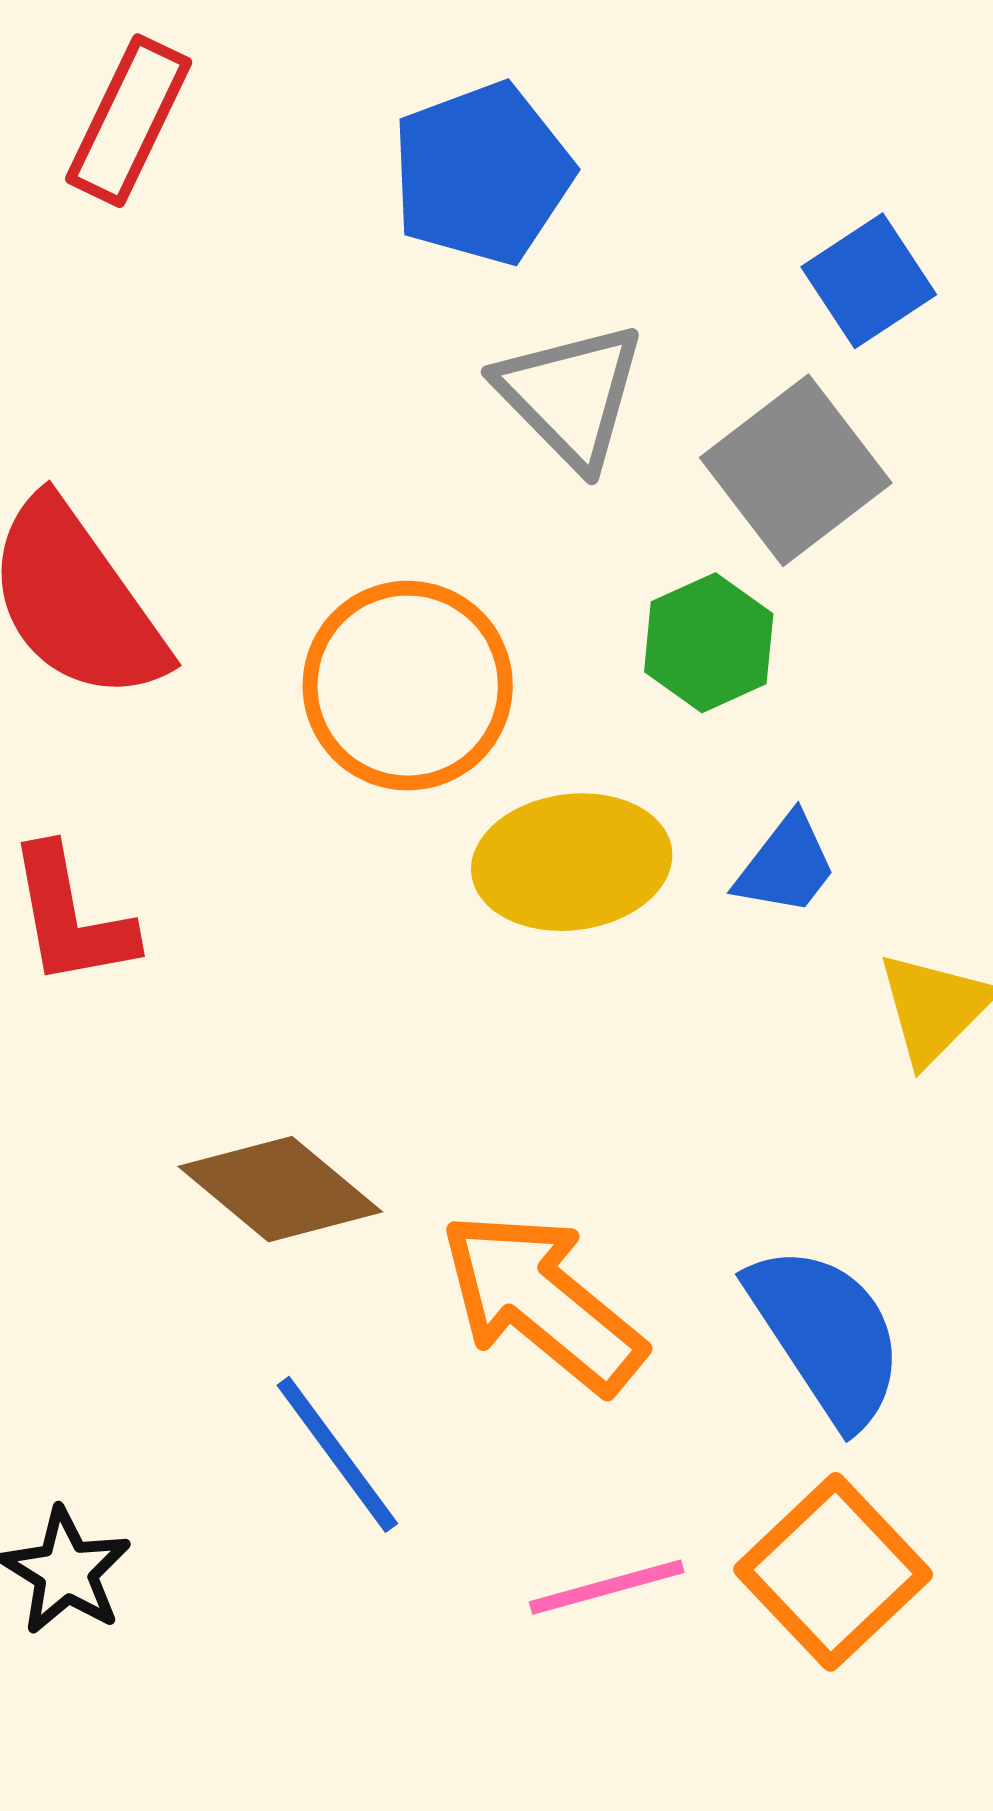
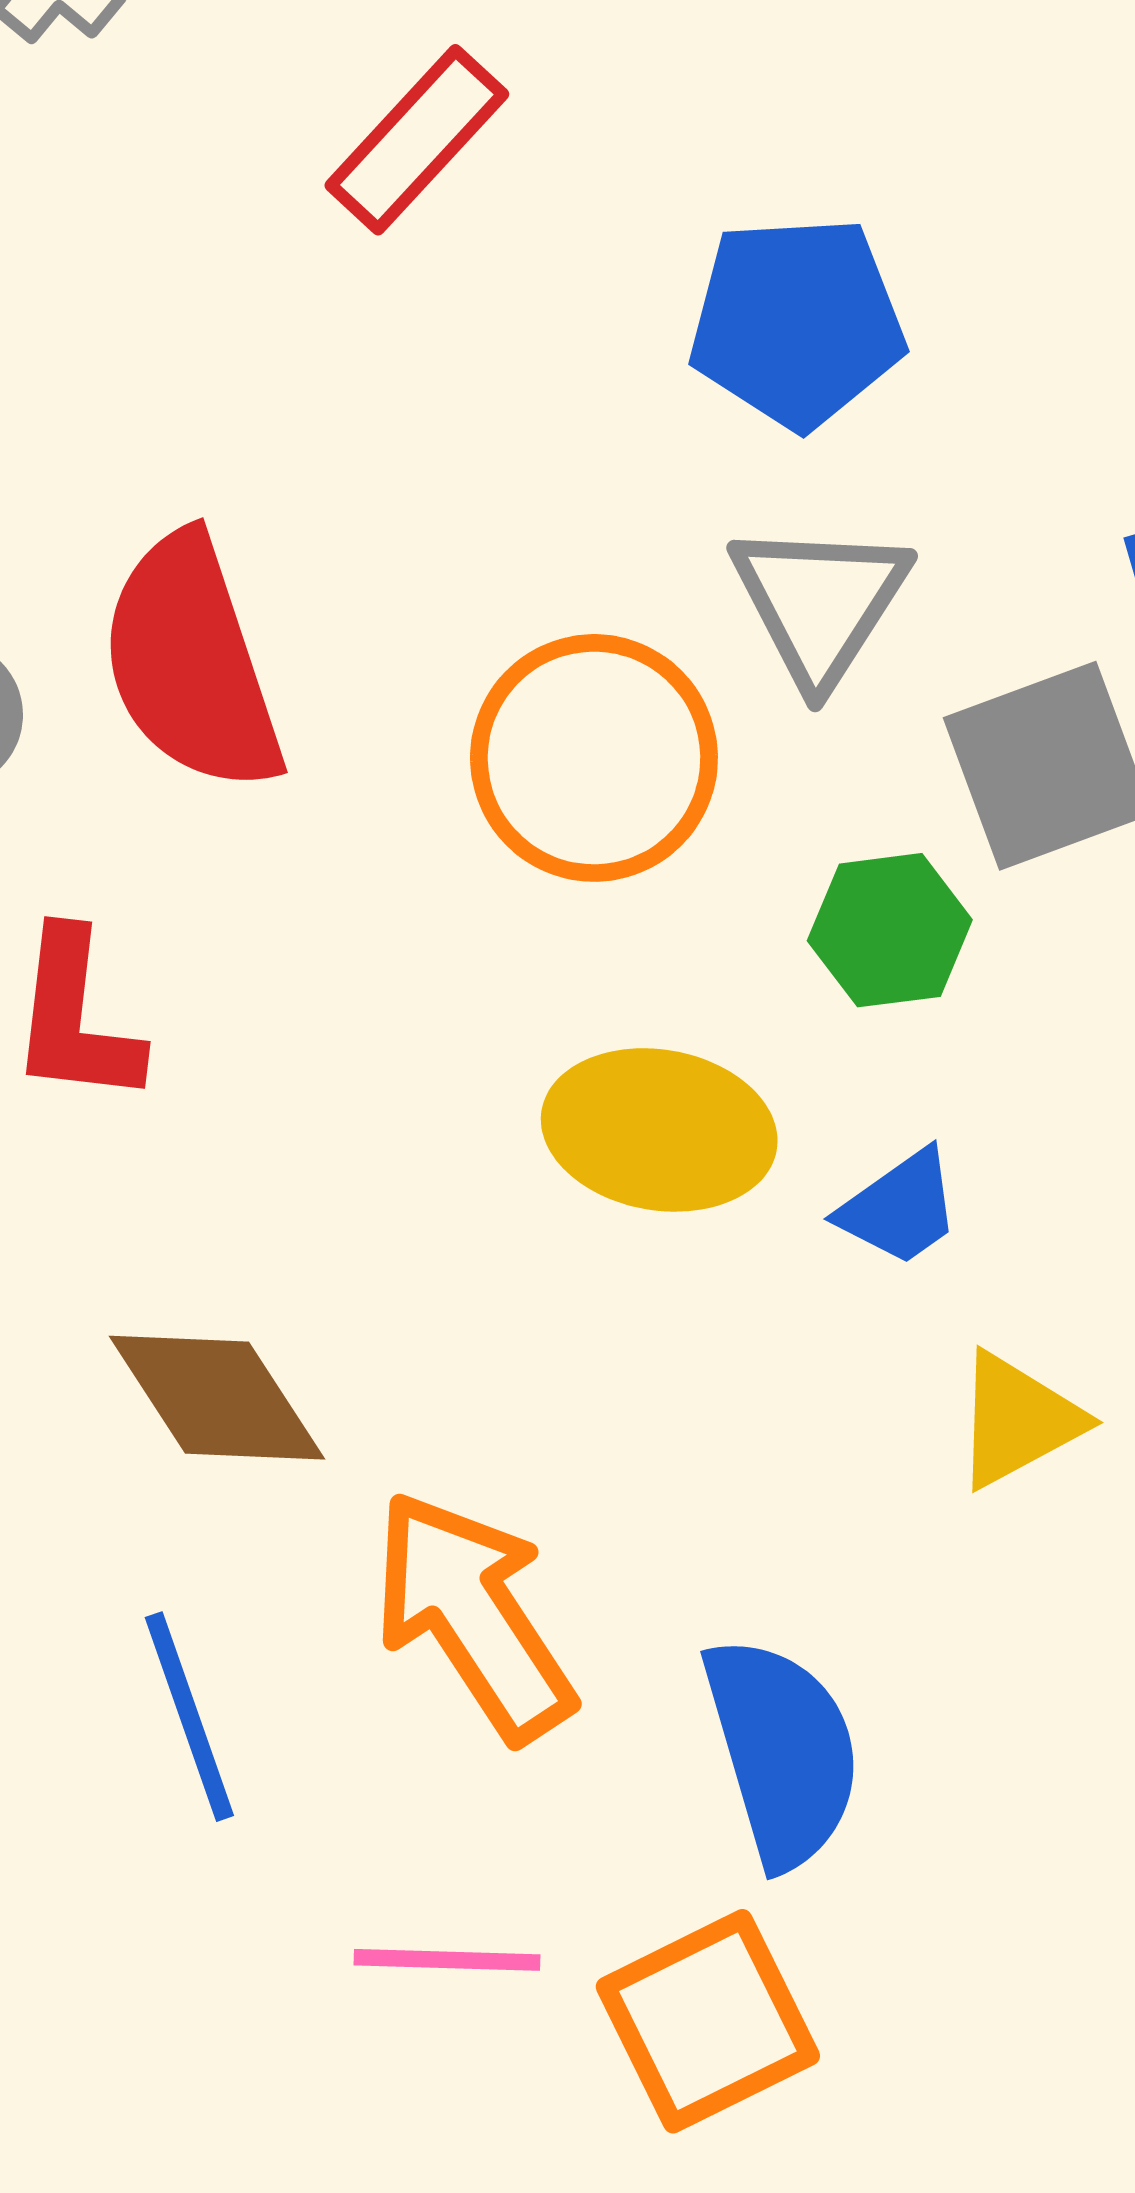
orange circle: (408, 686) -> (594, 758), moved

